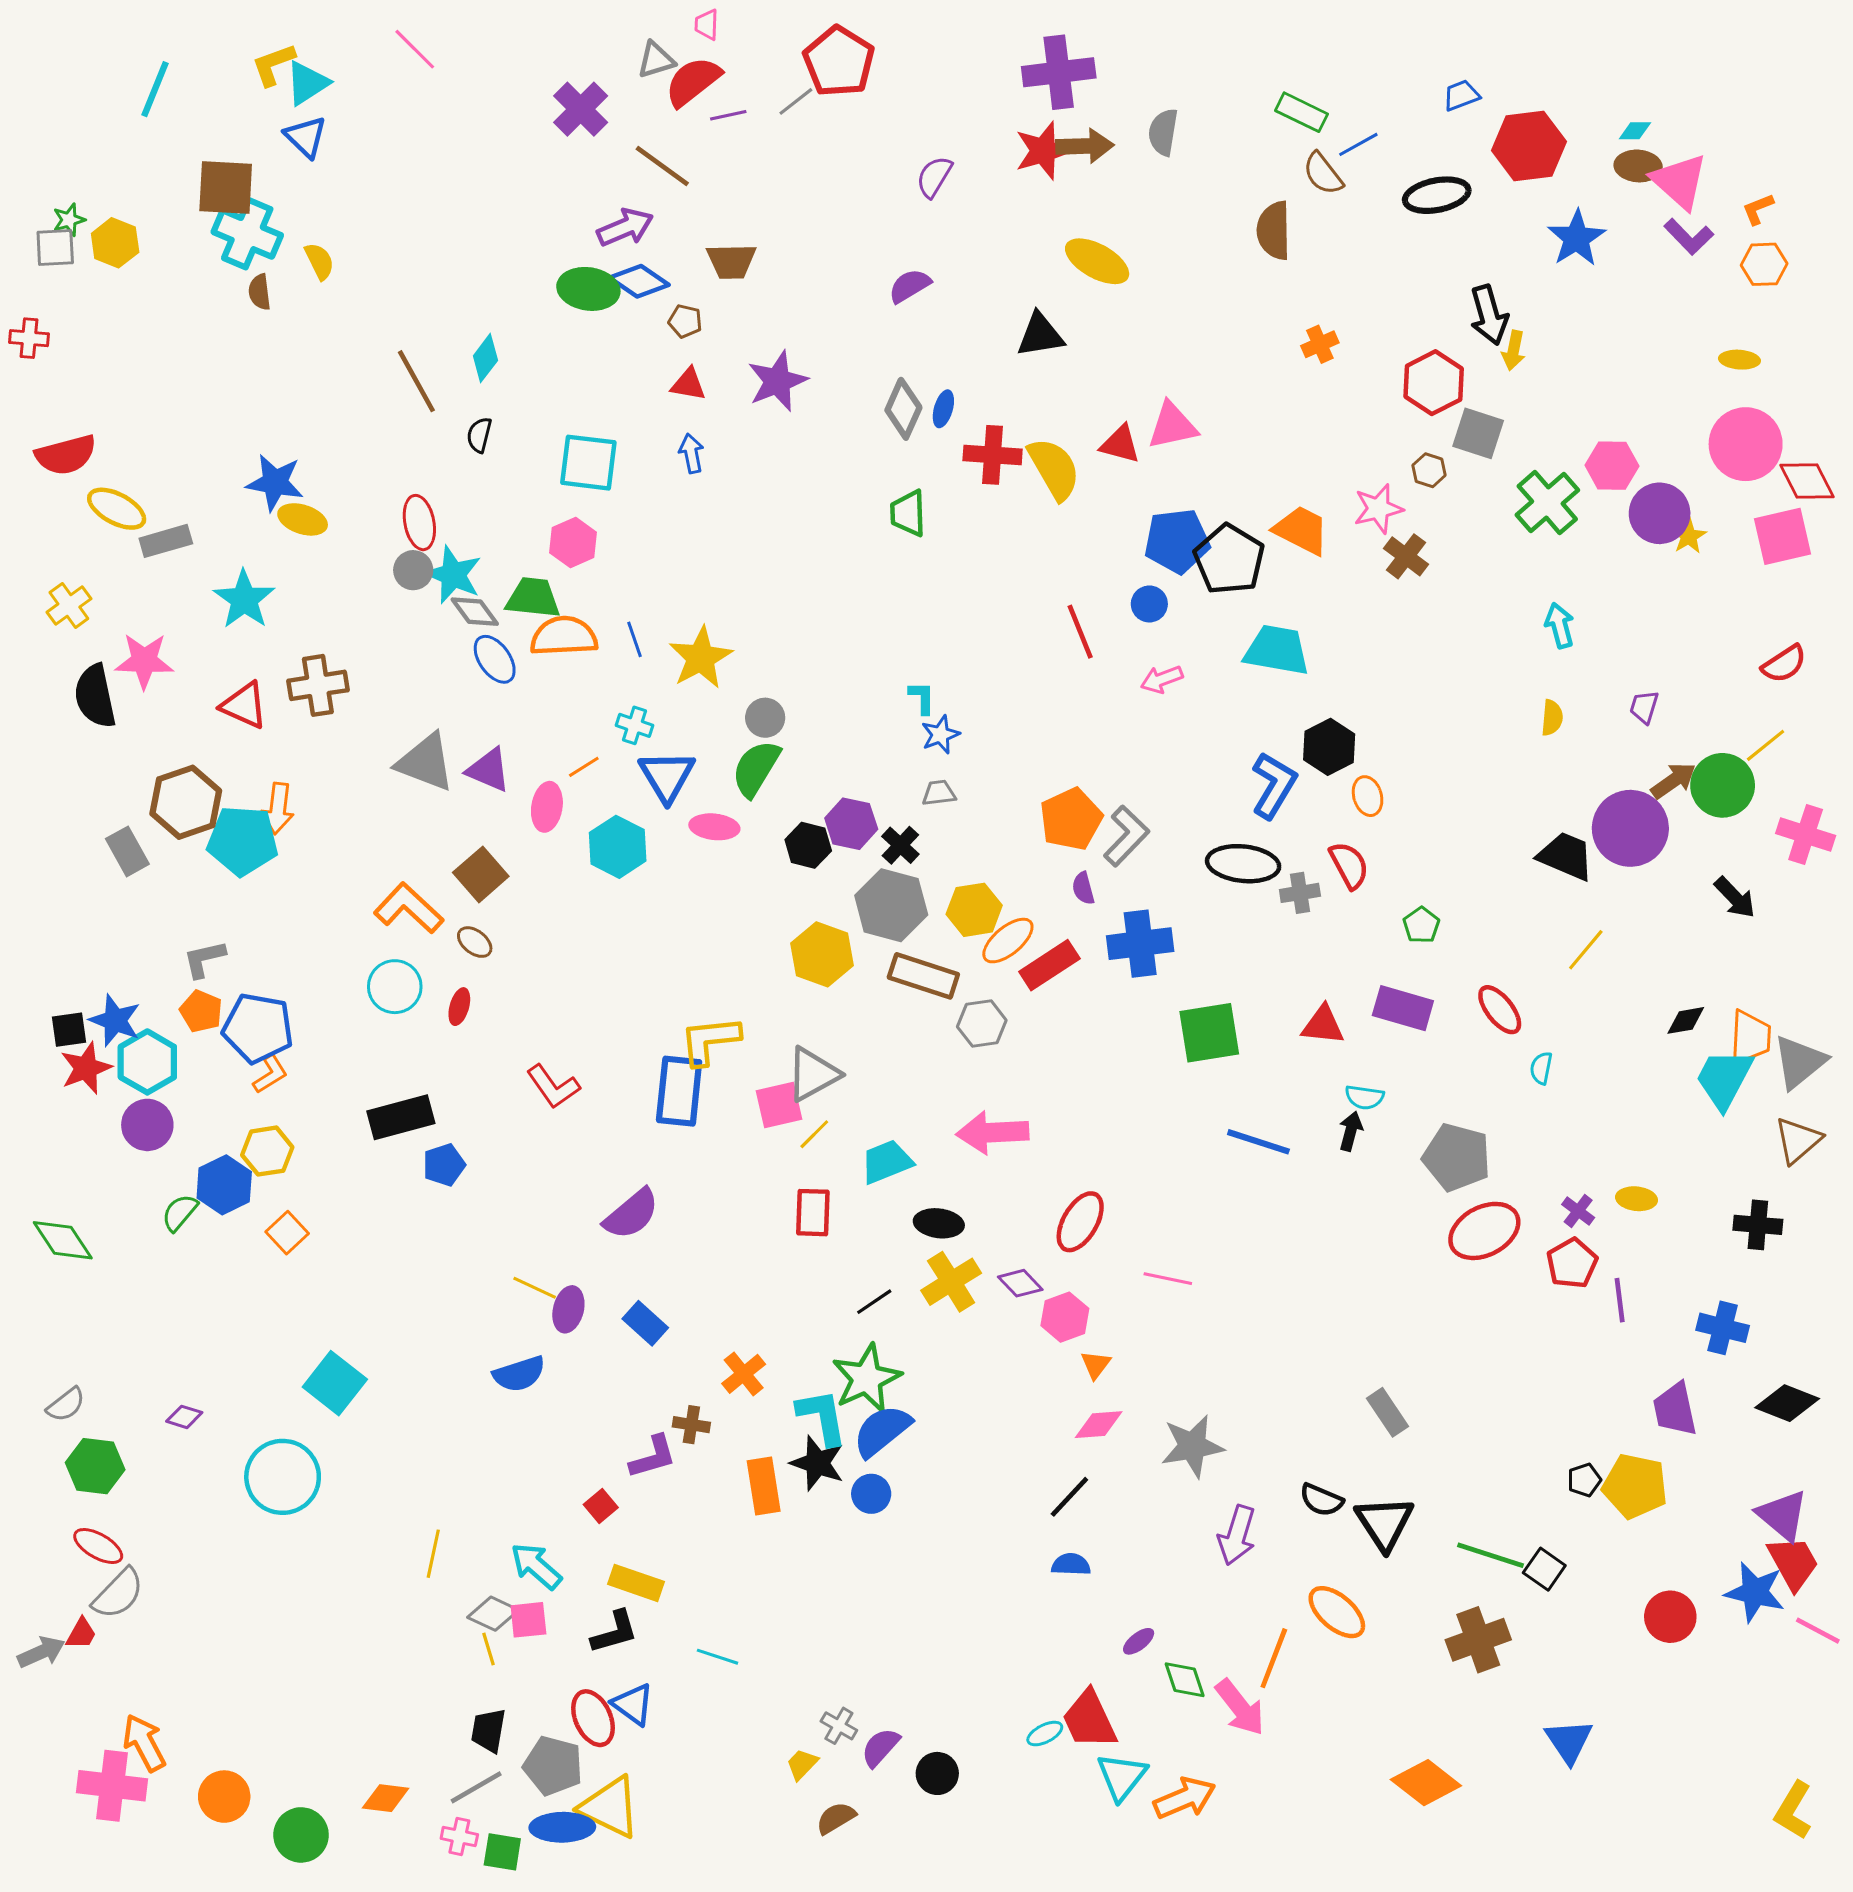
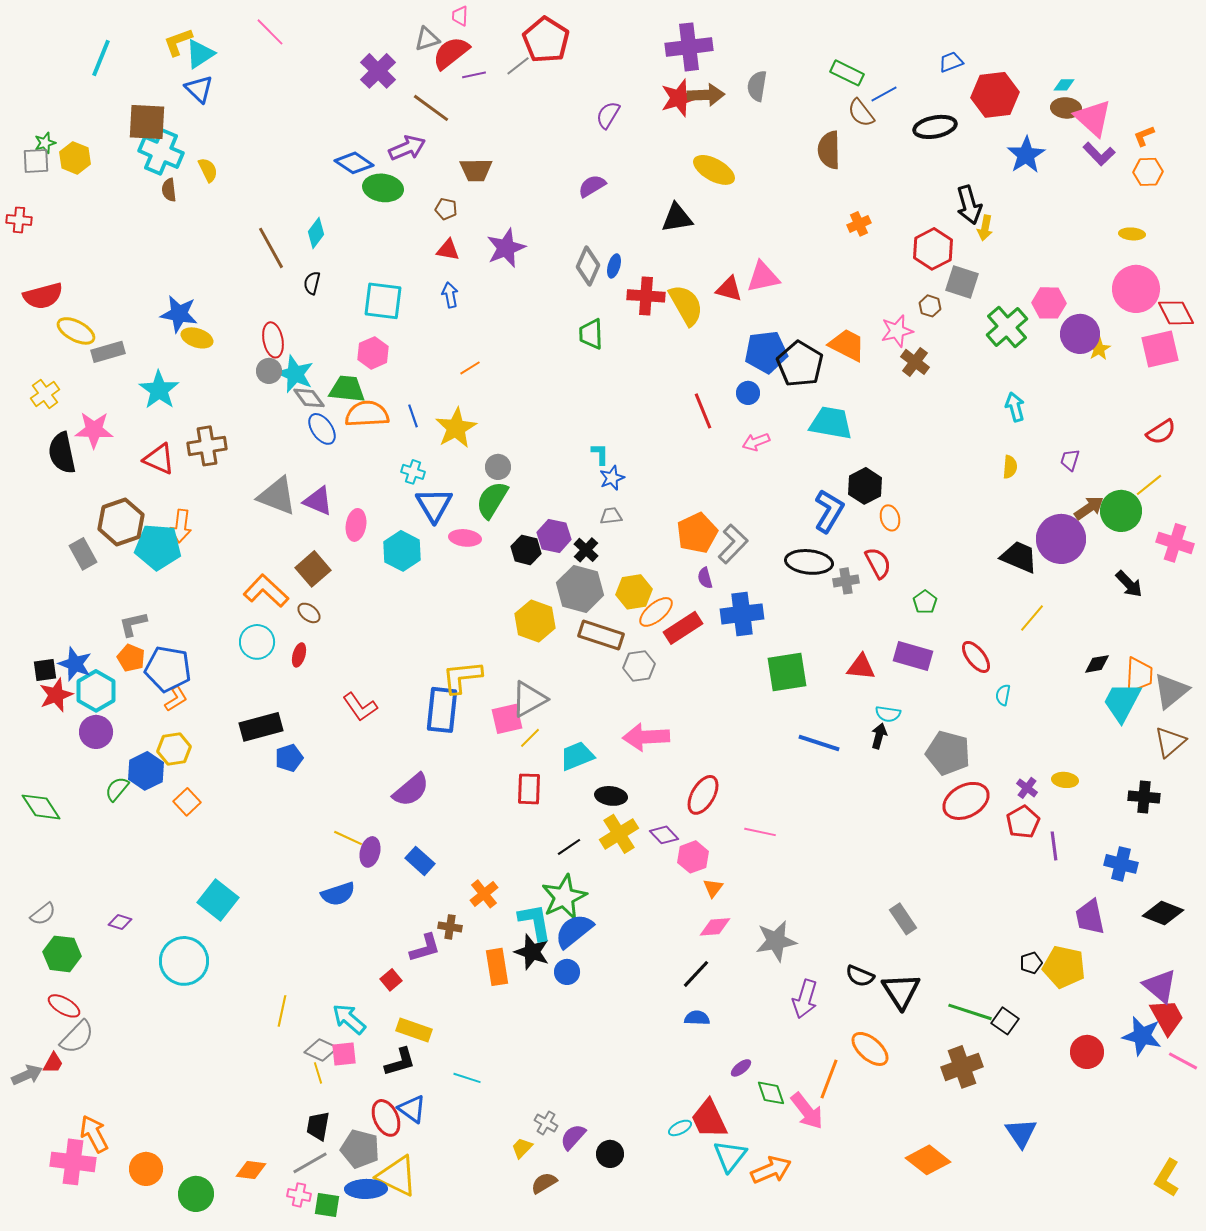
blue diamond: (639, 281) -> (354, 163), moved
orange line: (584, 767) -> (470, 368), moved

